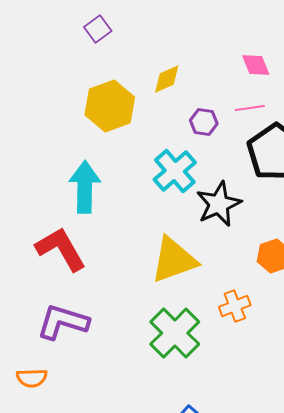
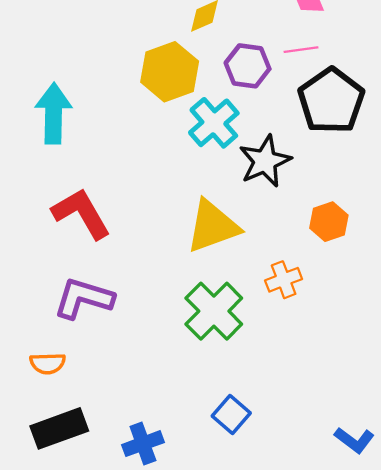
yellow hexagon: (110, 106) -> (170, 72), moved
purple hexagon: (204, 122) -> (248, 66), size x1.4
cyan arrow: (85, 187) -> (53, 114), moved

